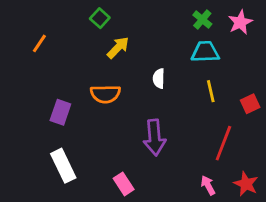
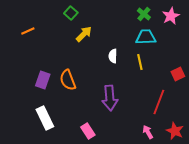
orange line: (39, 43) -> (28, 31), turned 32
yellow line: (211, 91) -> (140, 62), moved
orange semicircle: (105, 94) -> (68, 80), moved, turned 70

